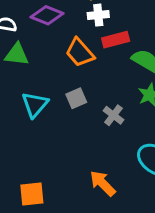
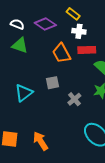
cyan triangle: (35, 105) -> (24, 93), moved
orange arrow: (103, 183) -> (41, 141), moved

